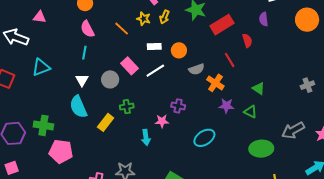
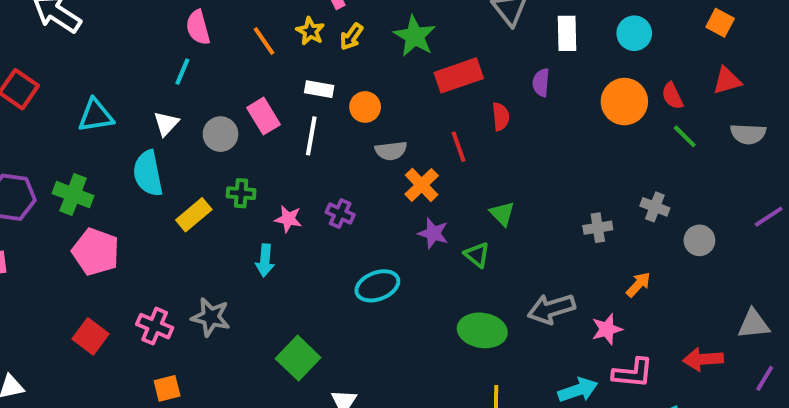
cyan triangle: (41, 67) -> (96, 115), moved
white line: (155, 71) -> (311, 136), turned -60
pink star: (162, 121) -> (288, 219), moved

